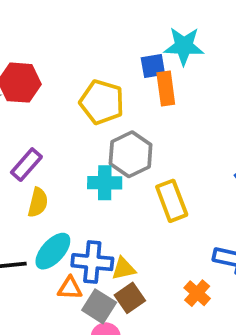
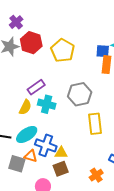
yellow pentagon: (102, 102) -> (63, 50), moved
purple rectangle: (26, 165) -> (36, 87), moved
cyan cross: (105, 183) -> (47, 104), moved
gray square: (99, 306) -> (17, 164), moved, turned -30

